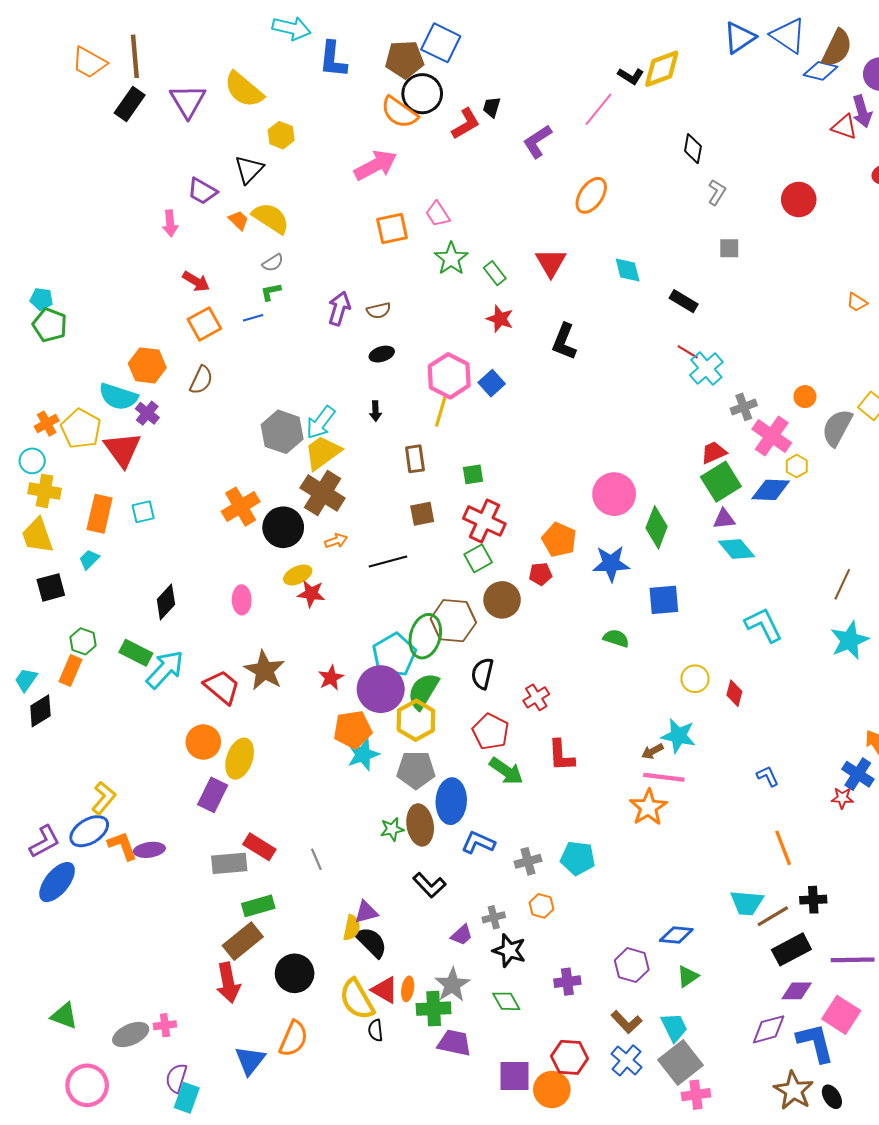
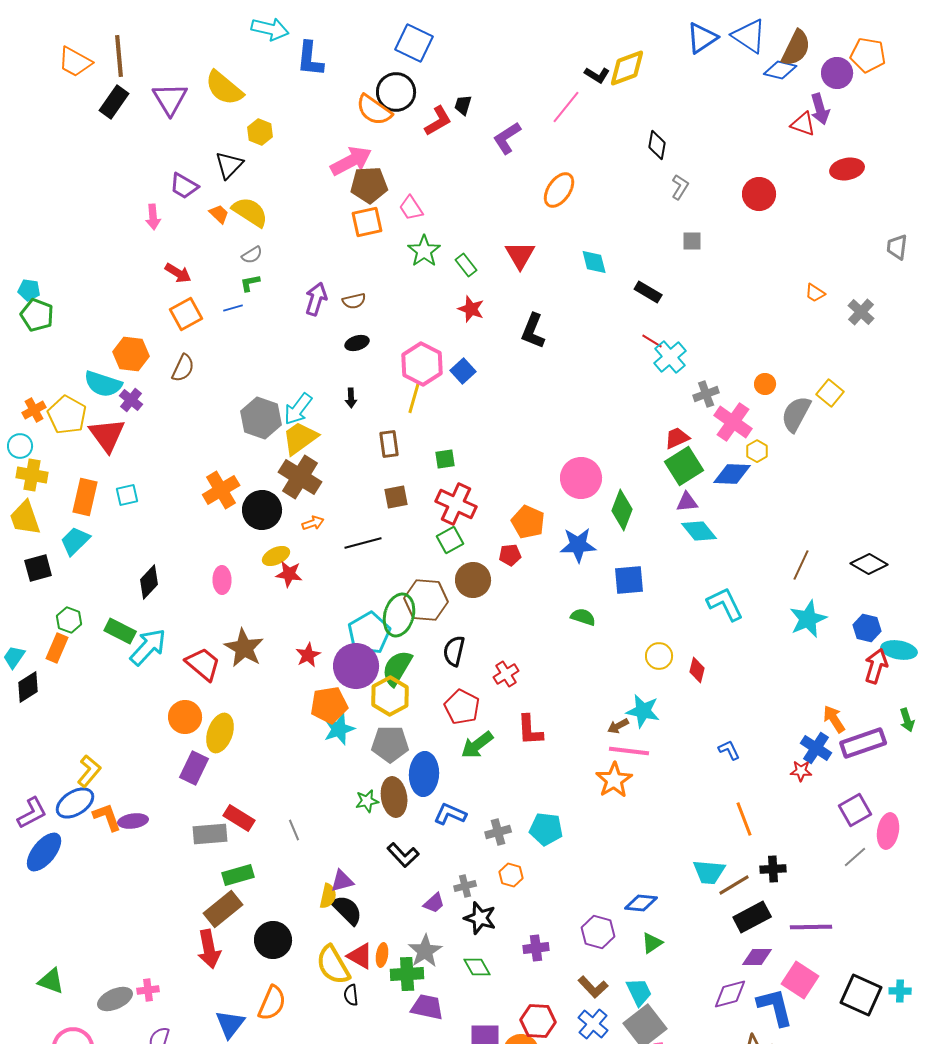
brown pentagon: (405, 59) -> (369, 185), moved
cyan trapezoid: (89, 559) -> (75, 541), size x1.5
green arrow: (506, 771) -> (477, 745), turned 108

